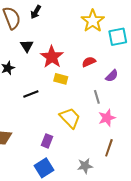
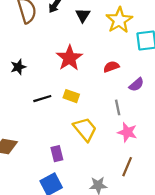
black triangle: (27, 46) -> (83, 15), moved
yellow rectangle: (61, 79) -> (71, 96), moved
pink star: (107, 118) -> (127, 132), turned 30
purple rectangle: (47, 141) -> (57, 154), turned -40

